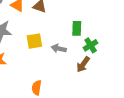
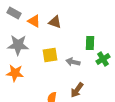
brown arrow: (83, 64) -> (77, 90), moved

